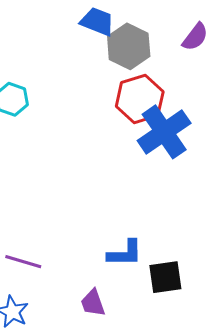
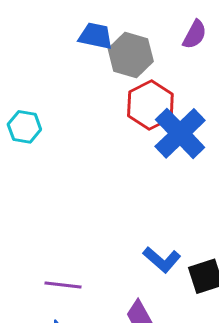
blue L-shape: (125, 253) -> (162, 260), turned 51

